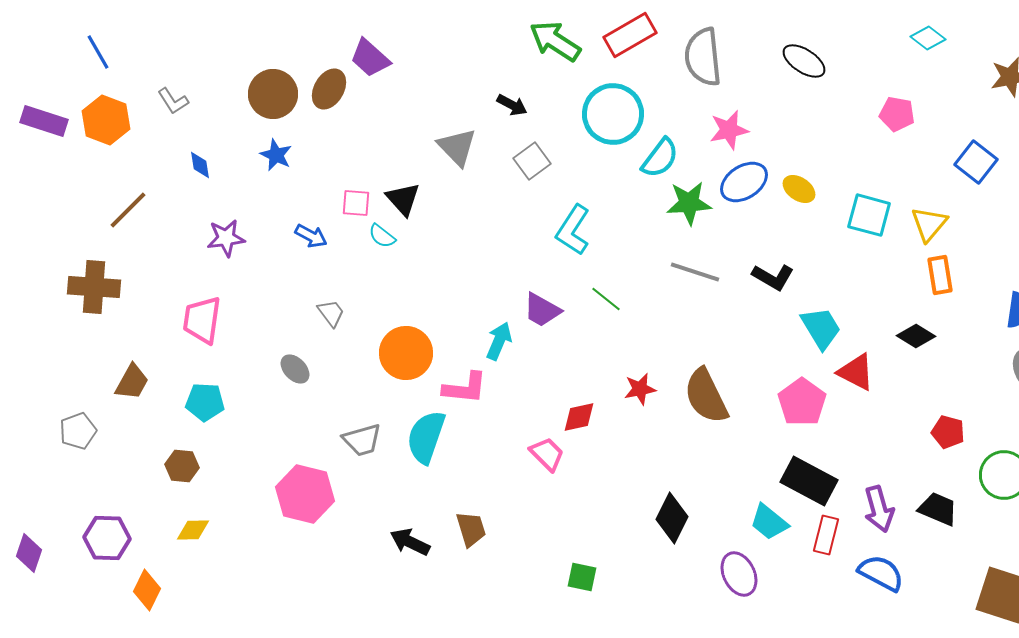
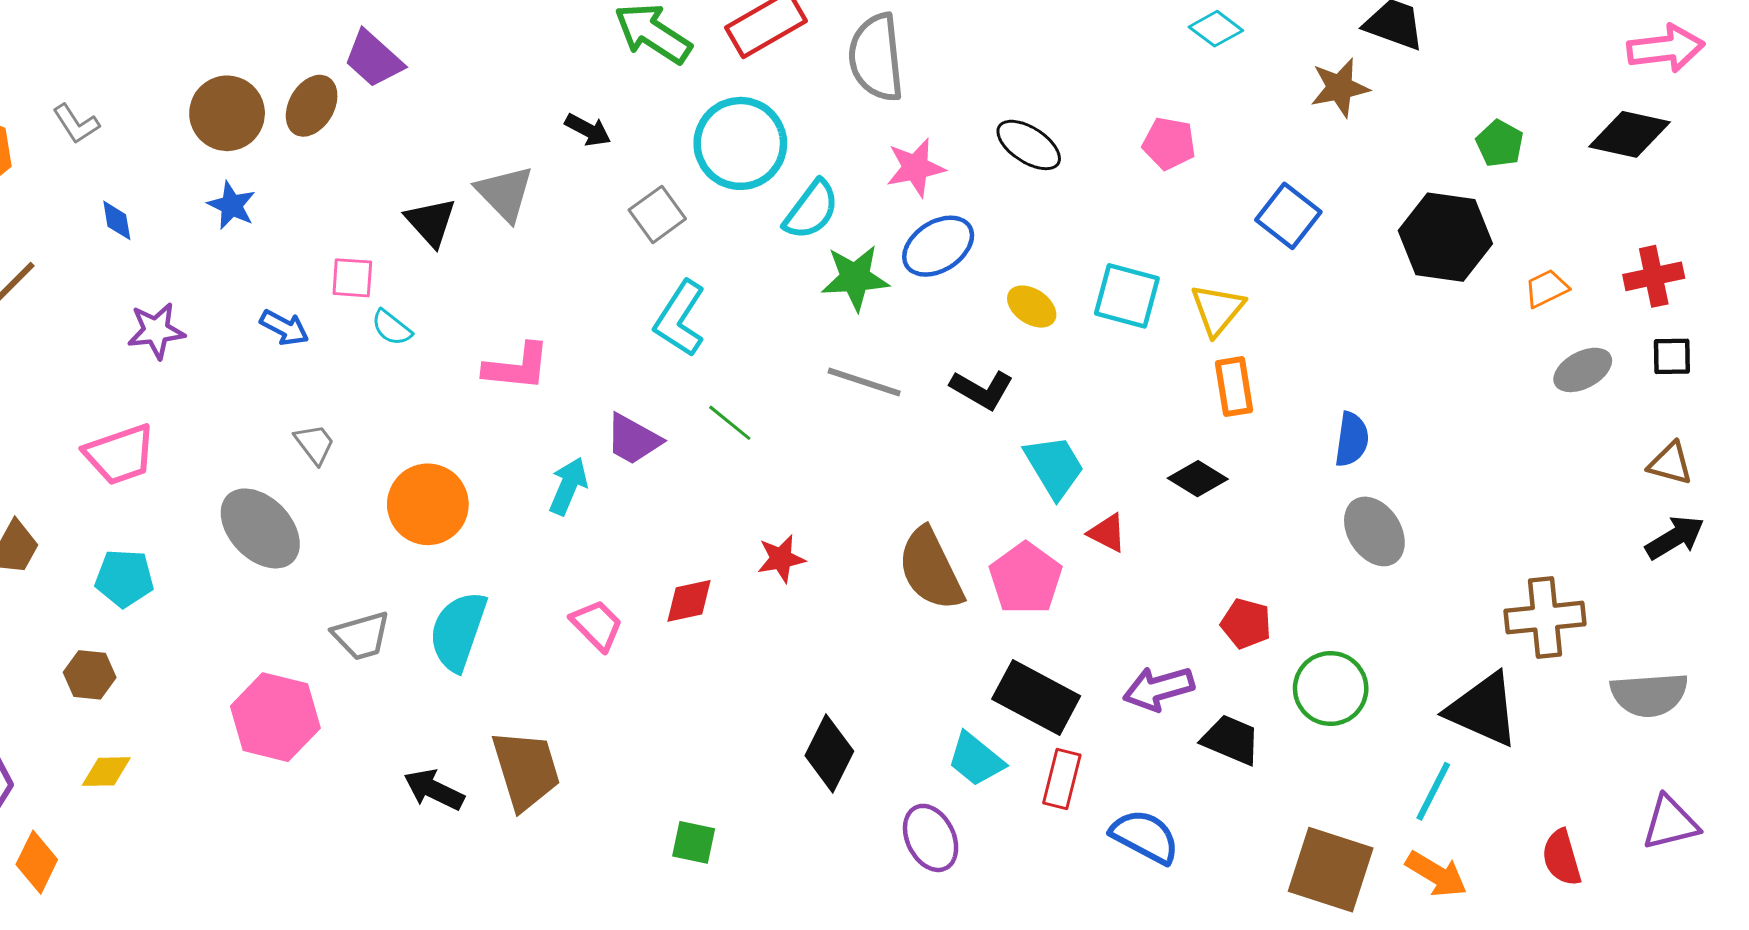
black ellipse: (804, 61) -> (1029, 145), moved
gray square: (532, 161) -> (657, 214), moved
yellow ellipse: (799, 189) -> (1032, 307), moved
black triangle: (403, 199) -> (431, 222), moved
pink trapezoid: (202, 320) -> (120, 454), turned -117
gray ellipse: (295, 369) -> (260, 528), size x1.8
red triangle: (856, 372) -> (1107, 533), size x0.7
pink L-shape: (465, 388) -> (517, 367), moved
brown semicircle: (706, 396) -> (931, 569), moved
pink trapezoid: (547, 454) -> (597, 625), moved
purple arrow: (879, 509) -> (1159, 688), moved, turned 90
brown trapezoid: (471, 529) -> (526, 770), size x1.5

